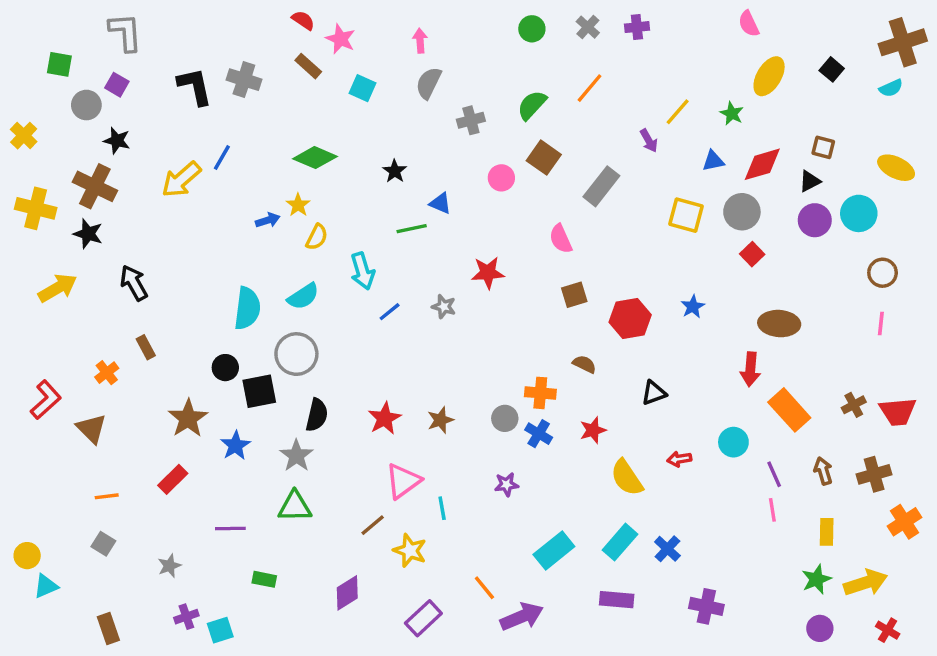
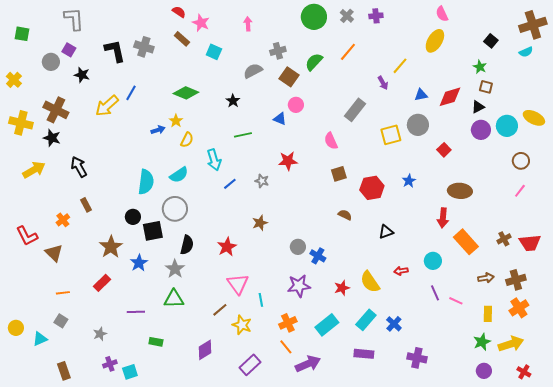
green circle: (532, 29) -> (314, 17), size x1.6
green square: (59, 64) -> (22, 34), moved
yellow ellipse: (769, 76) -> (435, 41), moved
gray semicircle: (429, 83) -> (253, 71), moved, turned 36
green star: (732, 113) -> (480, 67), moved
gray cross: (471, 120) -> (278, 51), moved
black star: (117, 141) -> (82, 75), moved
brown square: (544, 158) -> (289, 77), moved
yellow ellipse: (896, 168) -> (534, 118), moved
blue triangle: (440, 203) -> (280, 119), moved
gray circle: (742, 212) -> (418, 125), moved
yellow square: (686, 215) -> (391, 135), moved, turned -30
pink line: (881, 324) -> (520, 191), turned 32
orange cross: (540, 393) -> (288, 323), moved, turned -30
red L-shape: (46, 400) -> (27, 236), turned 105
brown star: (440, 420) -> (260, 223), moved
red star: (593, 430) -> (342, 288), moved
brown arrow: (823, 471) -> (486, 278), turned 98
purple line: (774, 474) -> (435, 293), moved
pink triangle: (403, 481) -> (238, 284), turned -30
purple star: (506, 484) -> (299, 286), size x1.6
pink line: (772, 510) -> (456, 301), turned -56
orange cross: (905, 522) -> (519, 308), moved
cyan triangle: (46, 586) -> (40, 339), moved

